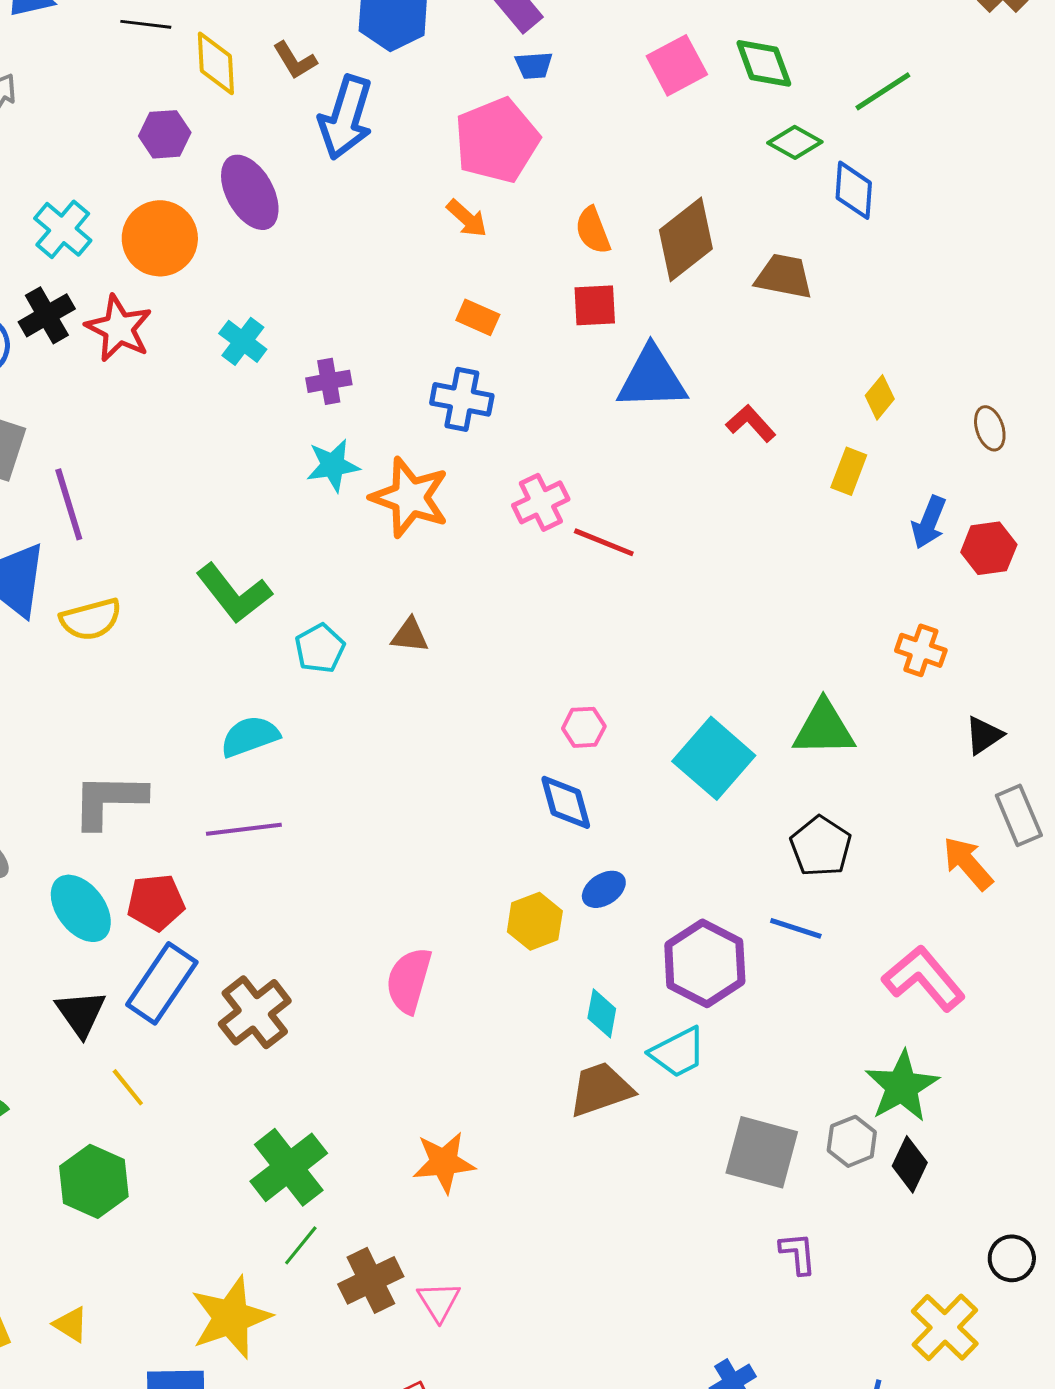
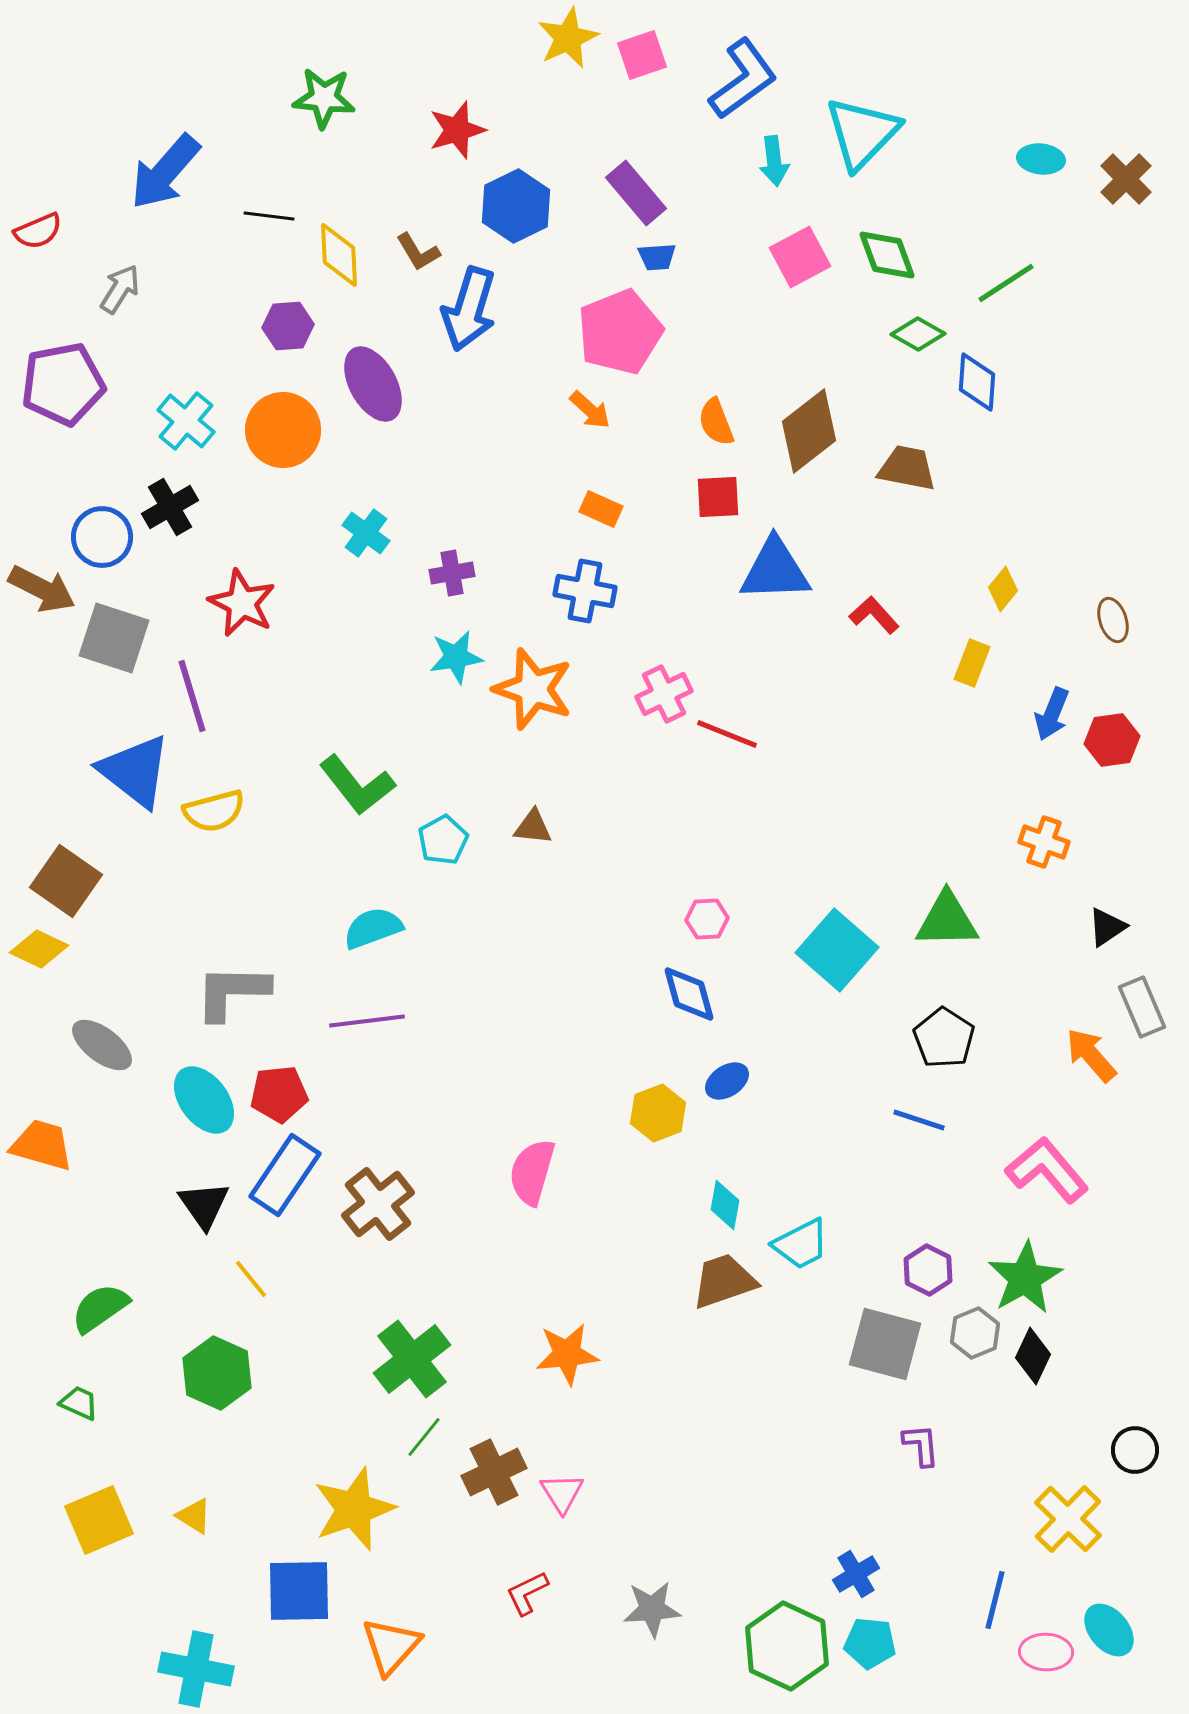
red star: (119, 328) -> (242, 603), moved
purple hexagon: (705, 963) -> (928, 1270), moved, size x0.6

